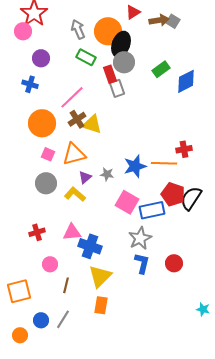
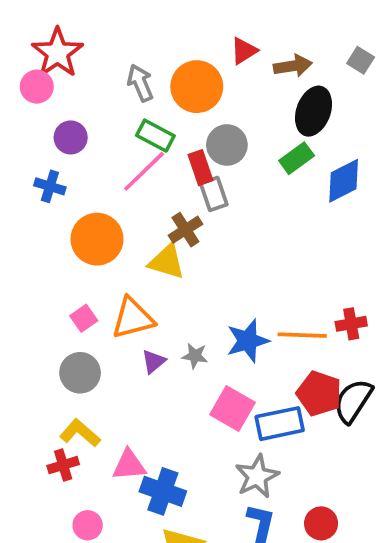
gray square: (173, 21) -> (361, 60), moved
black ellipse: (121, 44) -> (314, 111), moved
pink line: (72, 97) -> (144, 171), moved
brown cross: (77, 119) -> (185, 230), moved
orange circle: (42, 123) -> (97, 239), moved
red cross: (184, 149) -> (351, 324), moved
pink square: (48, 154) -> (84, 318), turned 32
yellow L-shape: (75, 194) -> (80, 433), moved

